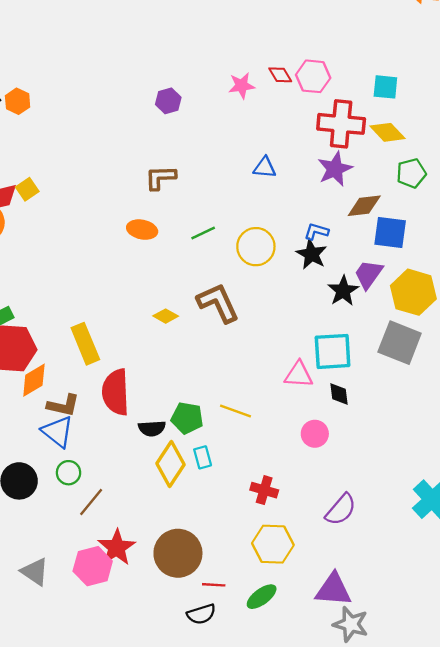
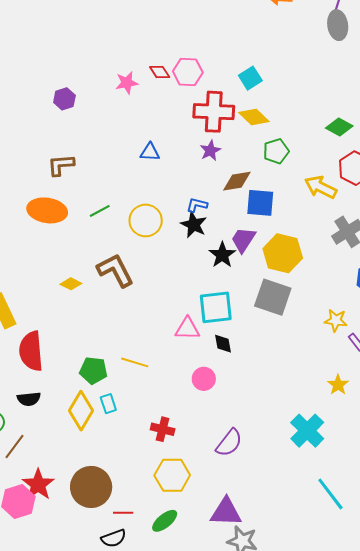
cyan square: (385, 87) -> (250, 78), turned -35
purple star: (335, 169) -> (210, 151), size x0.7
orange ellipse: (142, 230) -> (47, 210), size x1.5
black semicircle: (152, 428) -> (29, 399), moved

